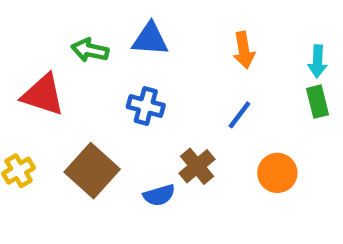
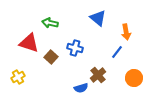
blue triangle: (150, 39) -> (98, 18), moved, turned 36
orange arrow: (244, 50) -> (126, 32), moved
brown square: (92, 171) -> (51, 57), moved, size x0.6

